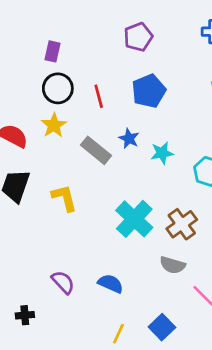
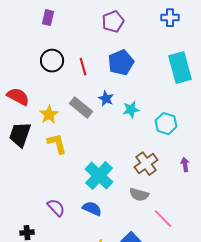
purple rectangle: (53, 51) -> (48, 18), moved
yellow star: (54, 125) -> (49, 115), moved
cyan cross: (134, 219) -> (99, 176), moved

